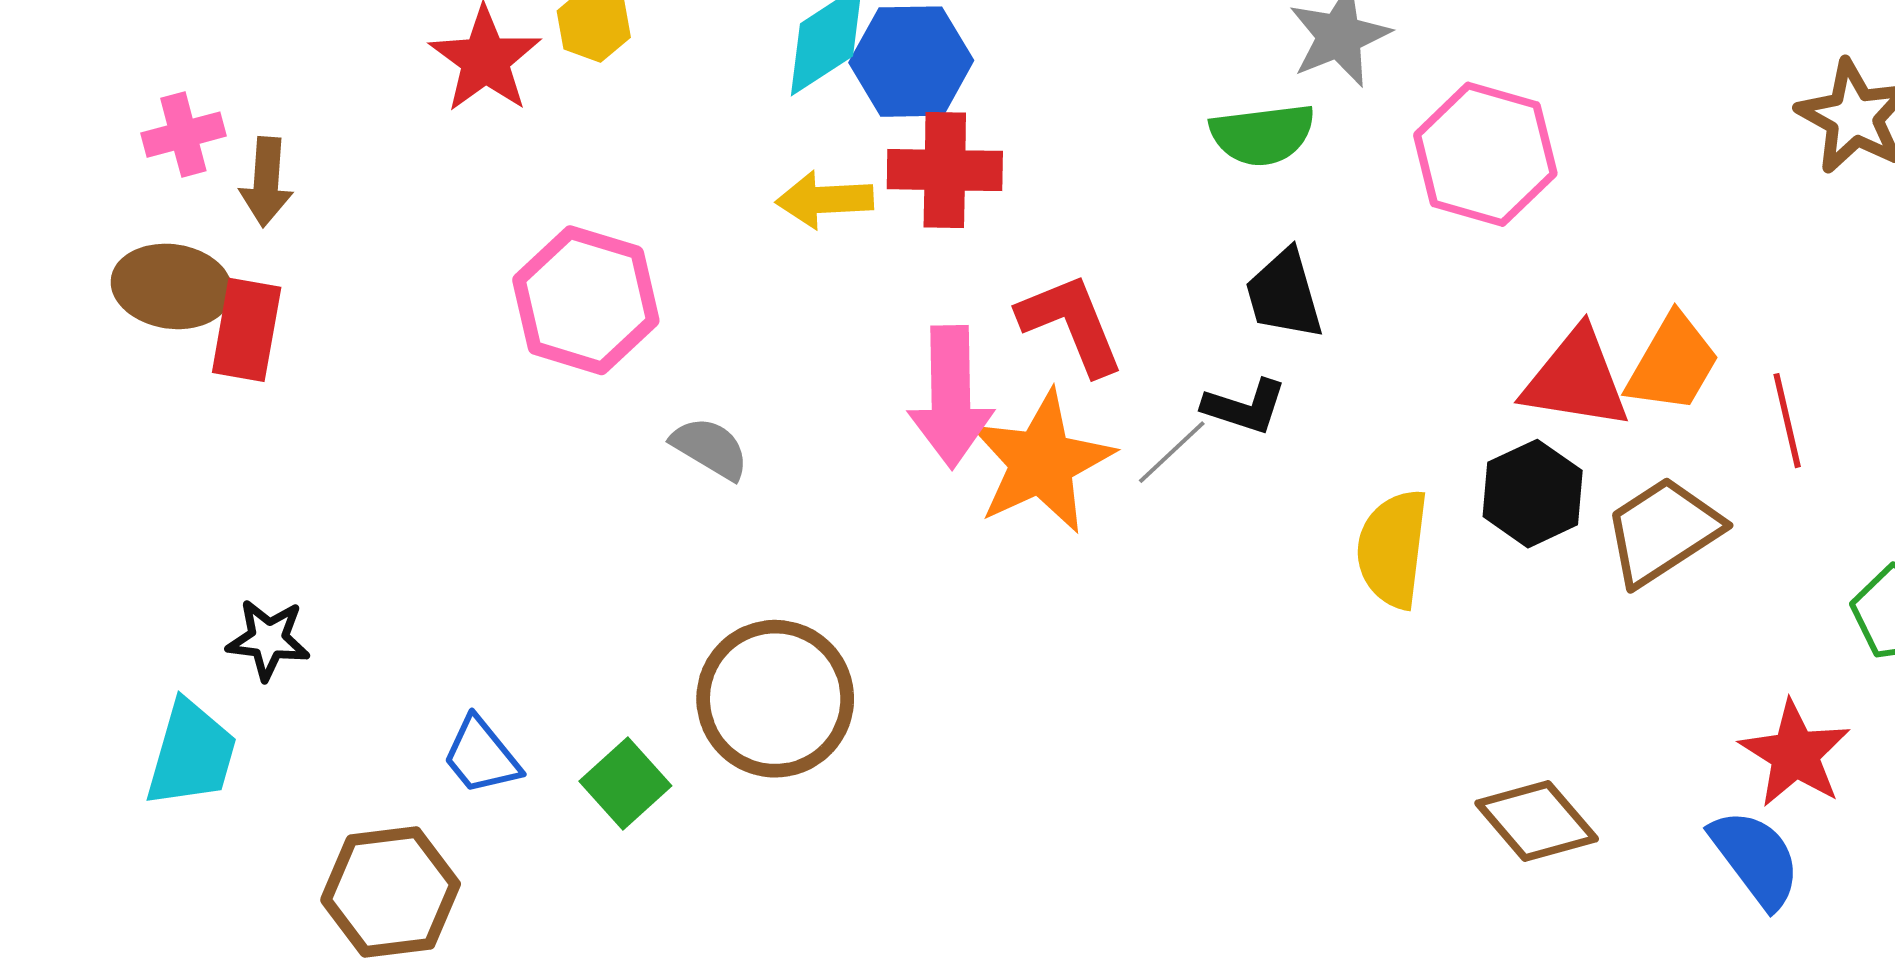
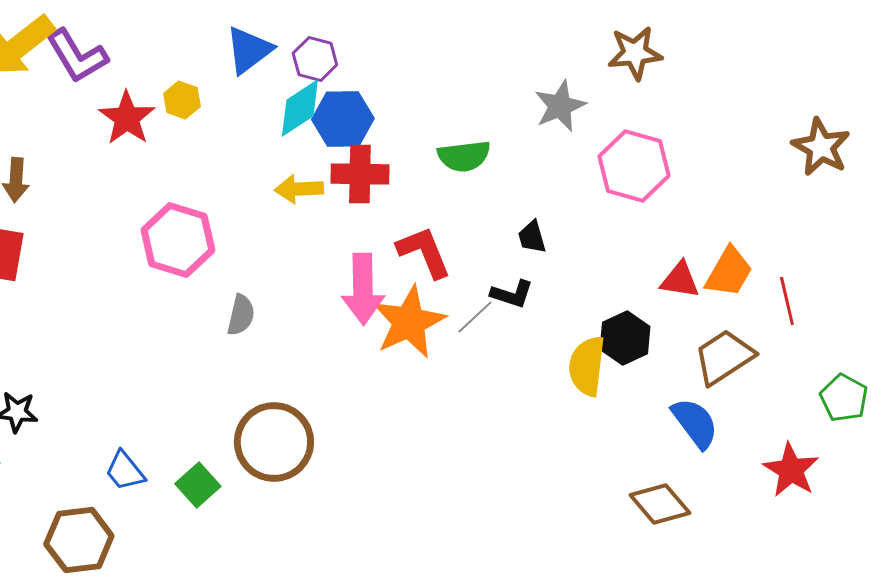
green semicircle: (1262, 135) -> (464, 156), moved
black trapezoid: (1284, 294) -> (532, 237), size x0.7
red triangle: (1576, 379) -> (680, 280), size x0.7
gray semicircle: (710, 448) -> (241, 315), turned 72
black hexagon: (1533, 494) -> (625, 338), moved
blue semicircle: (1756, 858) -> (695, 423), moved

